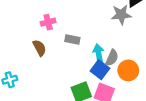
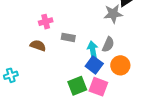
brown semicircle: (39, 48) -> (38, 45), turned -42
gray semicircle: (112, 58) -> (108, 44), moved

